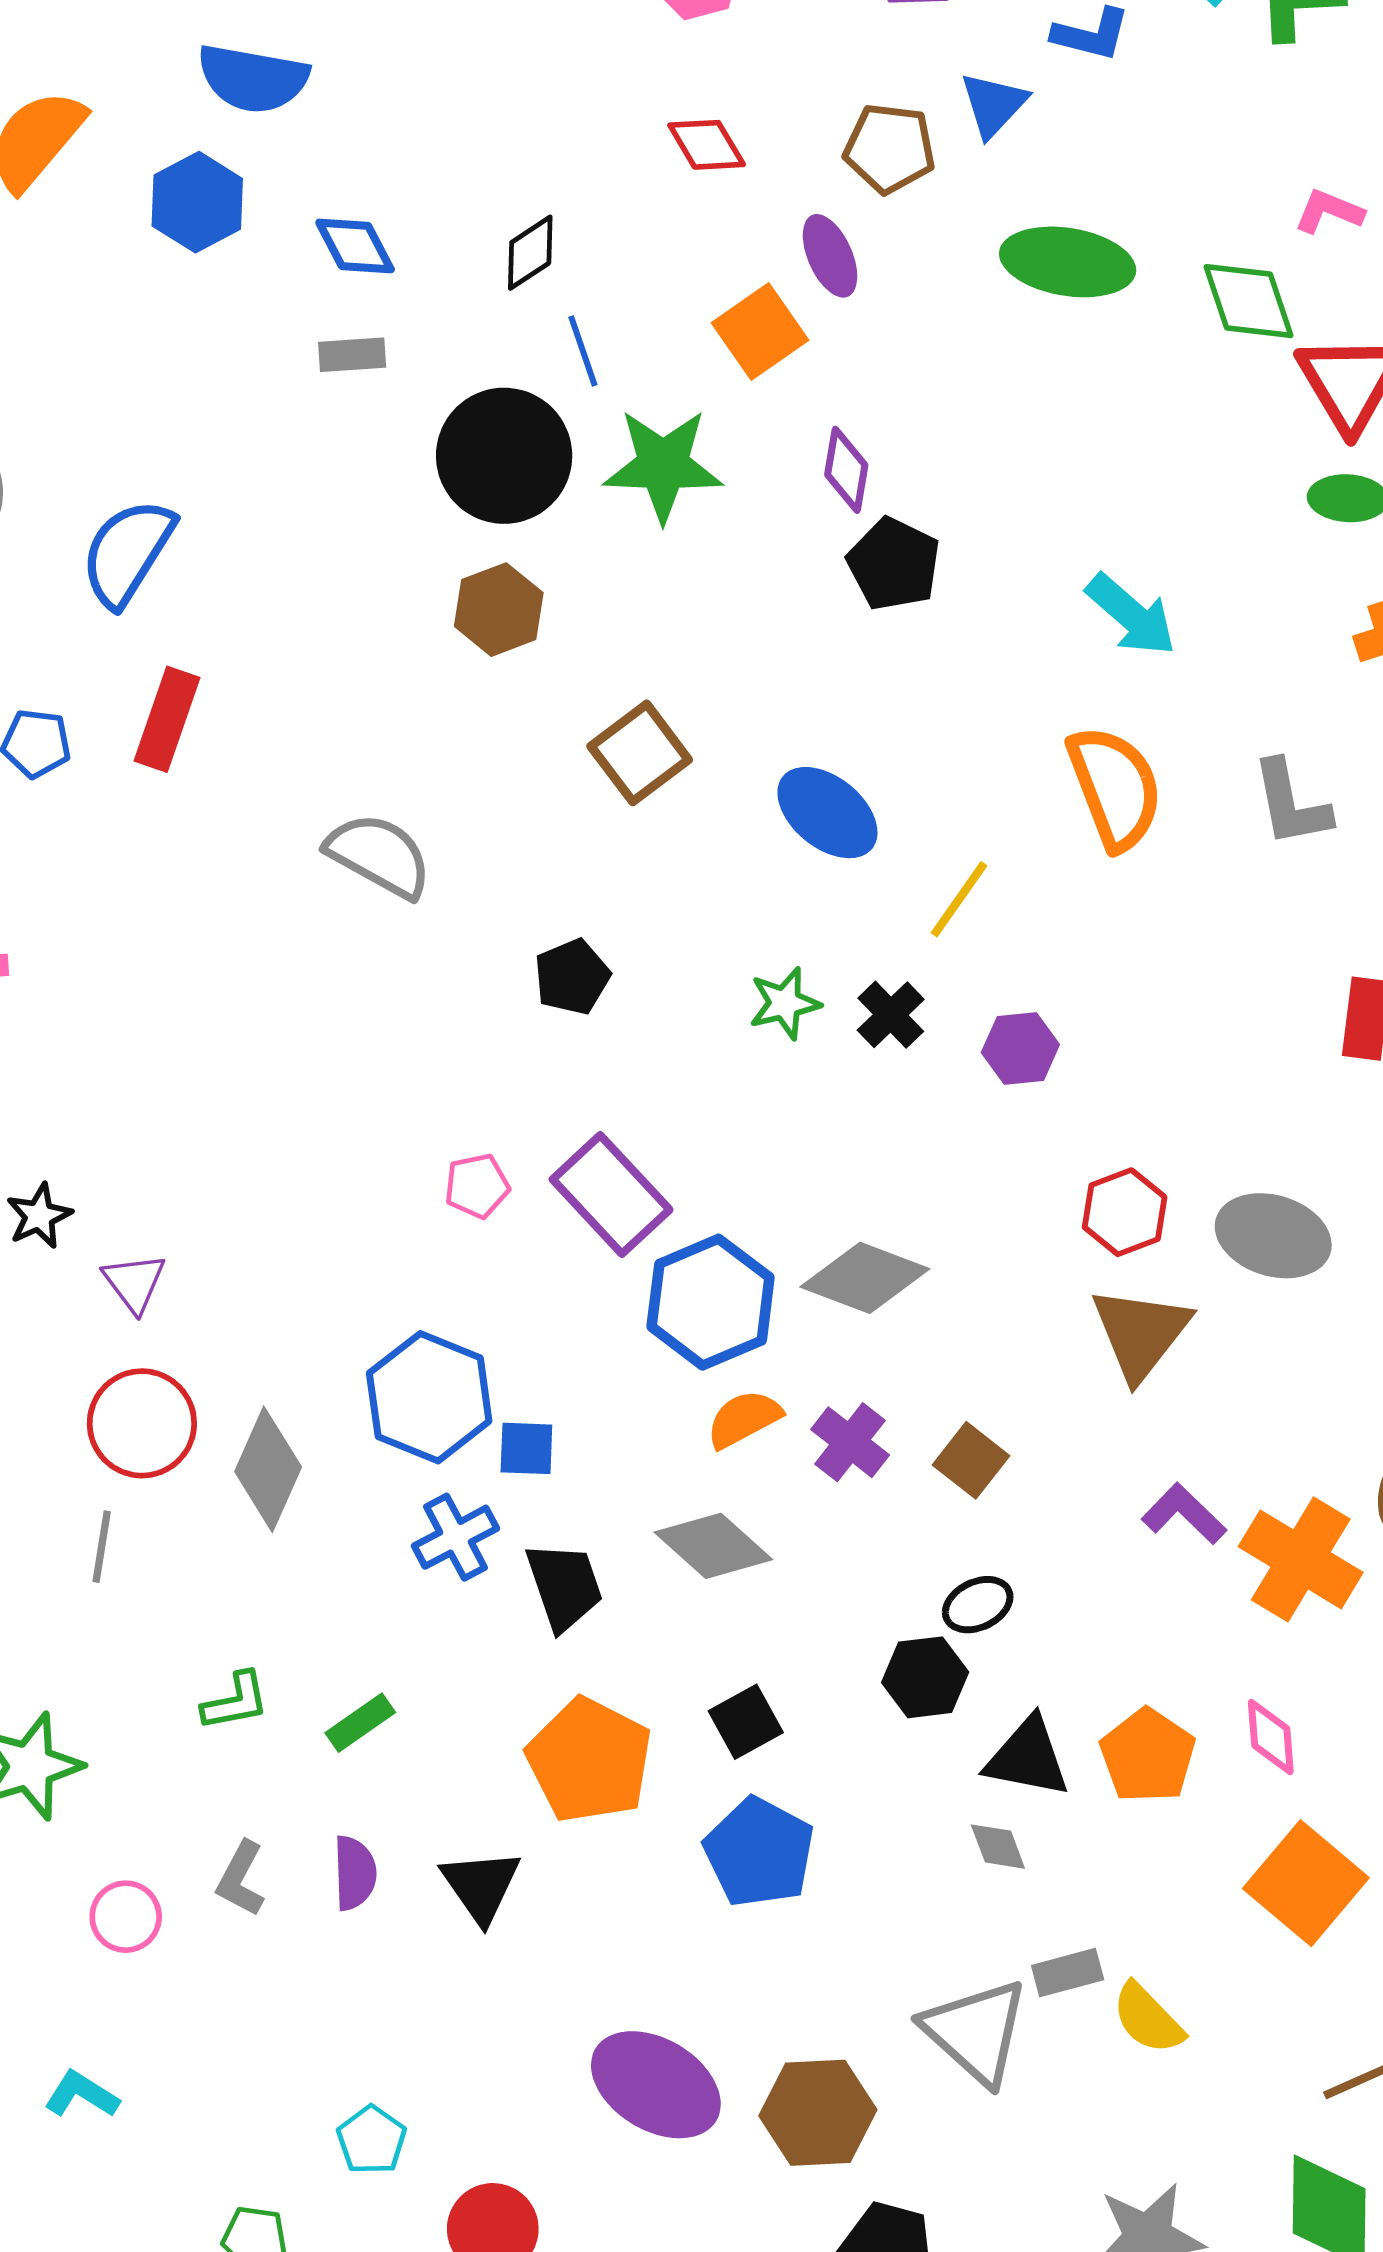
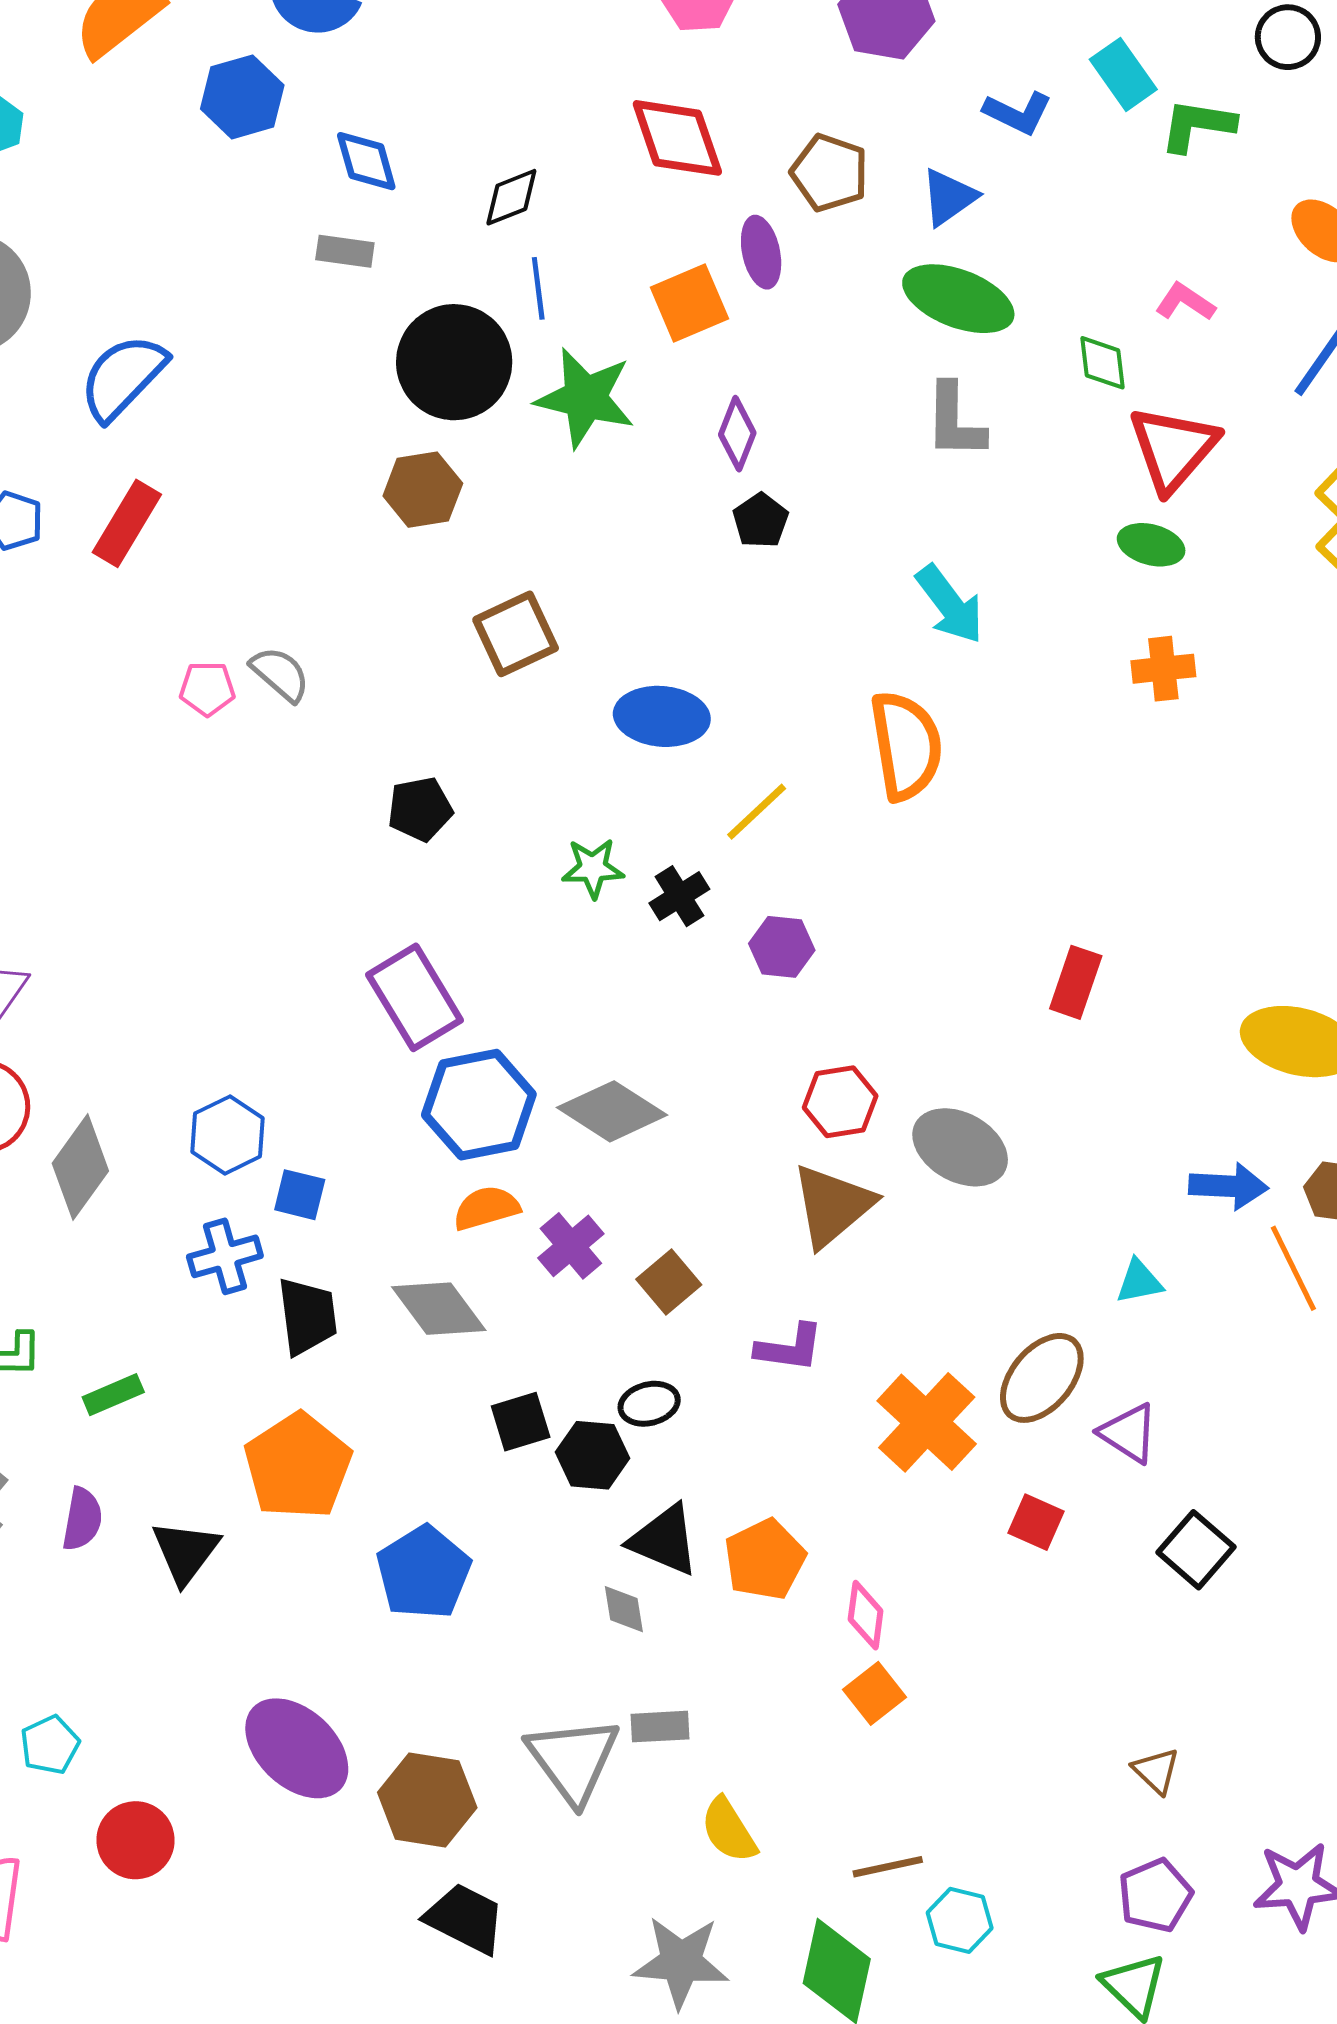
blue triangle: (994, 105) -> (949, 197), moved
red diamond: (707, 145) -> (677, 138), size x1.5
green diamond: (1248, 301) -> (1102, 363), size x0.7
black pentagon: (894, 564) -> (760, 520), size x0.7
gray L-shape: (1291, 804) -> (955, 421), moved
blue ellipse: (827, 813) -> (662, 716), turned -46
gray semicircle: (379, 855) -> (280, 674), size x0.7
pink pentagon: (477, 1186) -> (207, 689), moved
blue hexagon: (429, 1397) -> (227, 1135), size x0.7
purple L-shape: (1184, 1514) -> (790, 1348), moved, turned 132
black square: (746, 1722) -> (521, 1422), moved
pink diamond: (1271, 1737) -> (866, 1615), moved
orange square: (1306, 1883) -> (875, 1693), size x0.6
yellow semicircle: (1148, 2019) -> (729, 1830), moved

